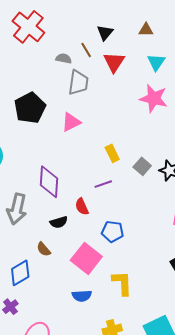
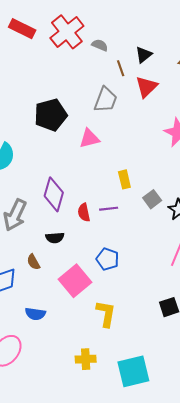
gray semicircle: (64, 58) -> (100, 45), moved
red semicircle: (82, 207) -> (84, 212), moved
blue semicircle: (82, 296) -> (35, 314), moved

